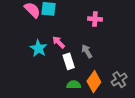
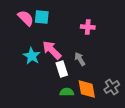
pink arrow: (59, 42) -> (52, 50), size x1.5
orange diamond: (94, 82) -> (87, 89), turned -45

